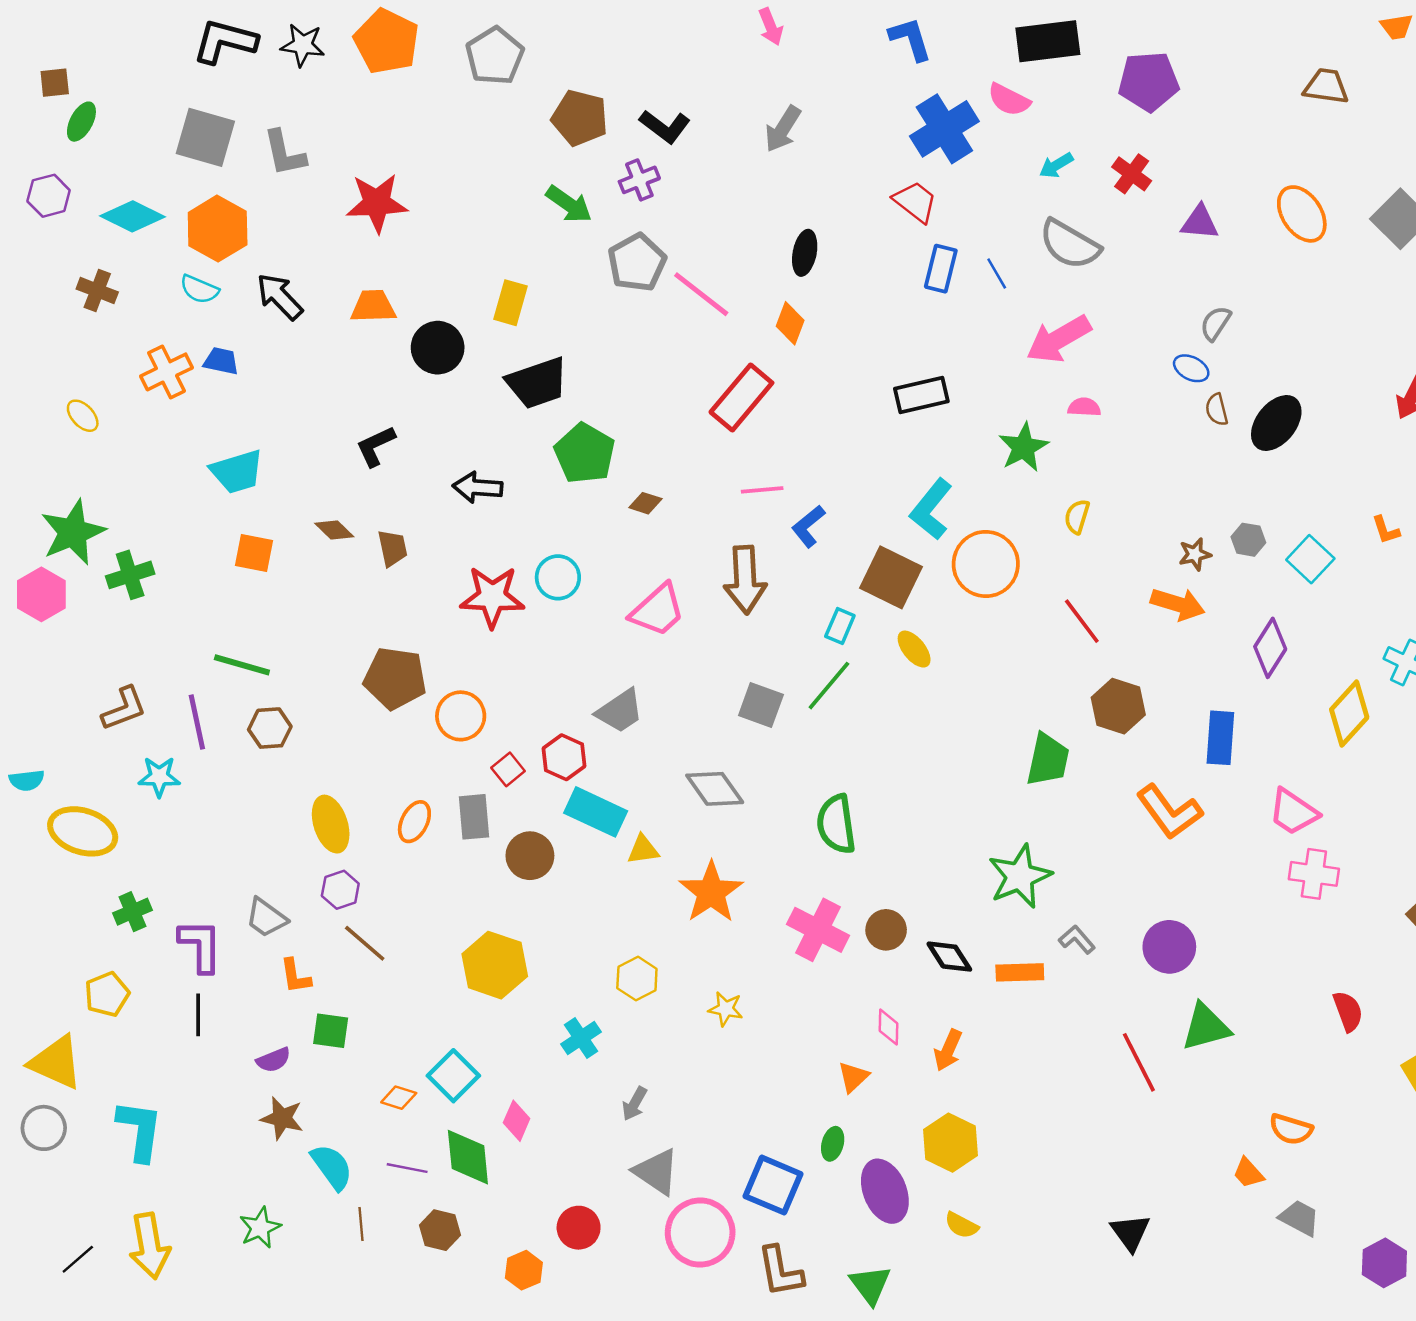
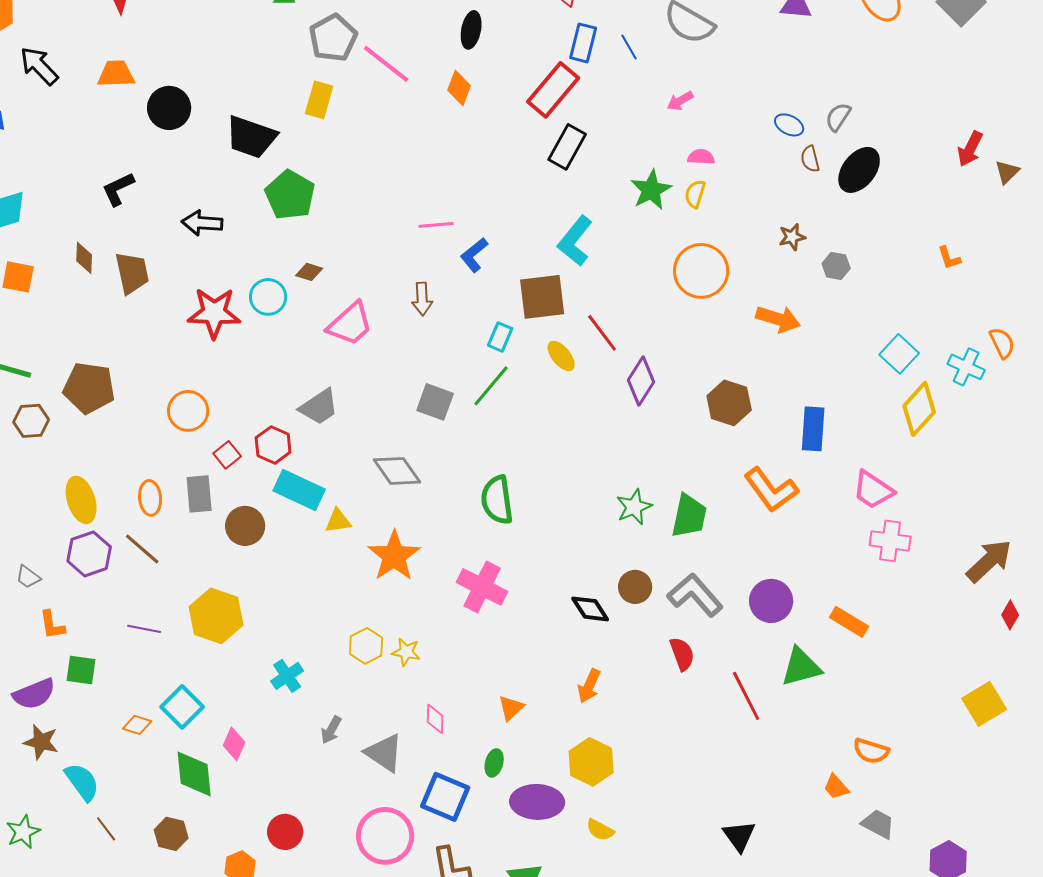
yellow rectangle: (511, 303) -> (319, 100), moved
gray semicircle: (1215, 323) -> (838, 117), moved
pink arrow: (1059, 339) -> (680, 101), size x0.5
black trapezoid: (537, 383) -> (251, 137), turned 38
black rectangle: (921, 395) -> (567, 147), turned -48
red rectangle: (741, 397) -> (553, 90), moved
brown diamond: (645, 503) -> (309, 272), moved
yellow semicircle: (1077, 517) -> (695, 194), moved
brown diamond: (334, 530) -> (84, 258), turned 48
brown trapezoid: (393, 548) -> (132, 273), size x1.4
brown star: (1195, 554) -> (792, 237), moved
cyan square: (1310, 559) -> (899, 354), moved
orange circle: (986, 564) -> (701, 271), moved
brown square: (891, 577) -> (542, 297), turned -33
brown arrow: (745, 580) -> (422, 299), size x0.6
red line: (1082, 621) -> (602, 333), moved
purple diamond: (1270, 648) -> (641, 381), moved
brown pentagon: (395, 678) -> (89, 388), moved
green trapezoid: (1048, 760) -> (689, 516), moved
orange ellipse: (414, 822) -> (150, 498), turned -32
green star: (1020, 876) -> (634, 507), moved, size x0.7
purple hexagon: (340, 890) -> (89, 554), size x1.4
gray trapezoid: (266, 918) -> (28, 577), size x0.7
brown circle: (886, 930) -> (635, 587), moved
gray L-shape: (1077, 940) -> (695, 595), size x1.8
brown line: (365, 943) -> (142, 549), moved
orange rectangle: (1020, 972) -> (849, 622), moved, turned 33
yellow hexagon: (637, 978) -> (366, 646), moved
red semicircle: (1348, 1011) -> (682, 654), moved
pink diamond: (889, 1027) -> (435, 719), moved
purple semicircle: (273, 1060) -> (34, 694), size x1.5
purple line: (407, 1168) -> (144, 629), moved
gray triangle: (656, 1172) -> (384, 753), moved
purple ellipse: (885, 1191) -> (537, 802), turned -66
brown line: (361, 1224) -> (106, 829), turned -32

